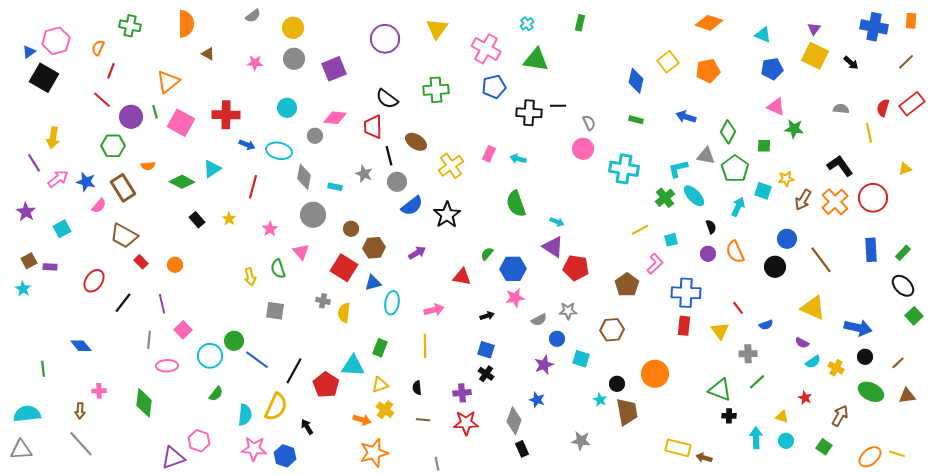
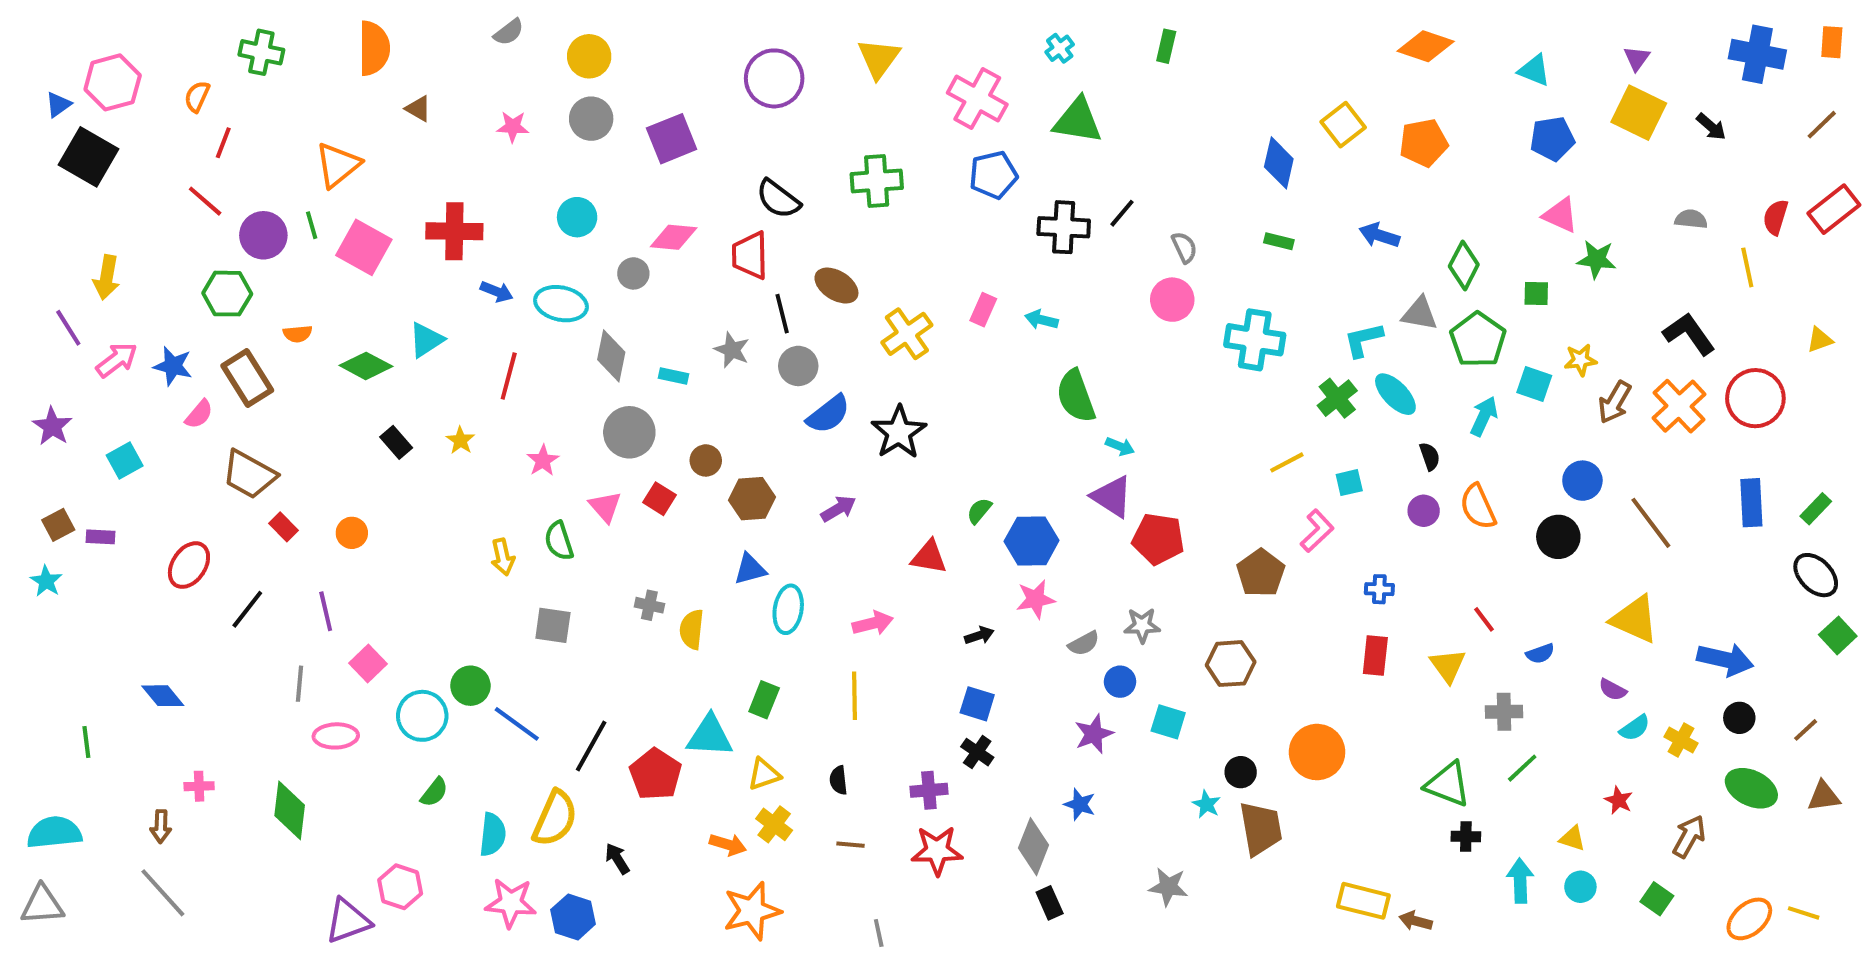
black line: (558, 106) -> (1122, 213), turned -49
green semicircle: (516, 204) -> (1076, 396), moved
red square: (344, 268) -> (660, 499), moved, size x0.6
blue cross: (686, 293) -> (1379, 589), size x0.5

